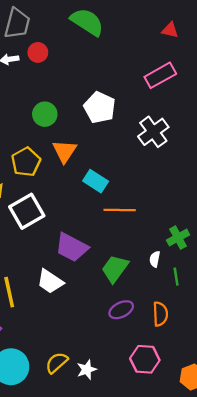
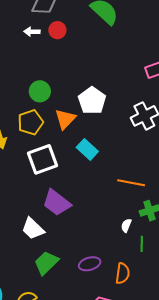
white pentagon: (100, 107) -> (92, 101), moved
green circle: (45, 114) -> (40, 91), moved
orange line: (120, 210) -> (131, 183), moved
white square: (27, 211) -> (43, 159), moved
green trapezoid: (115, 269) -> (46, 263), moved

